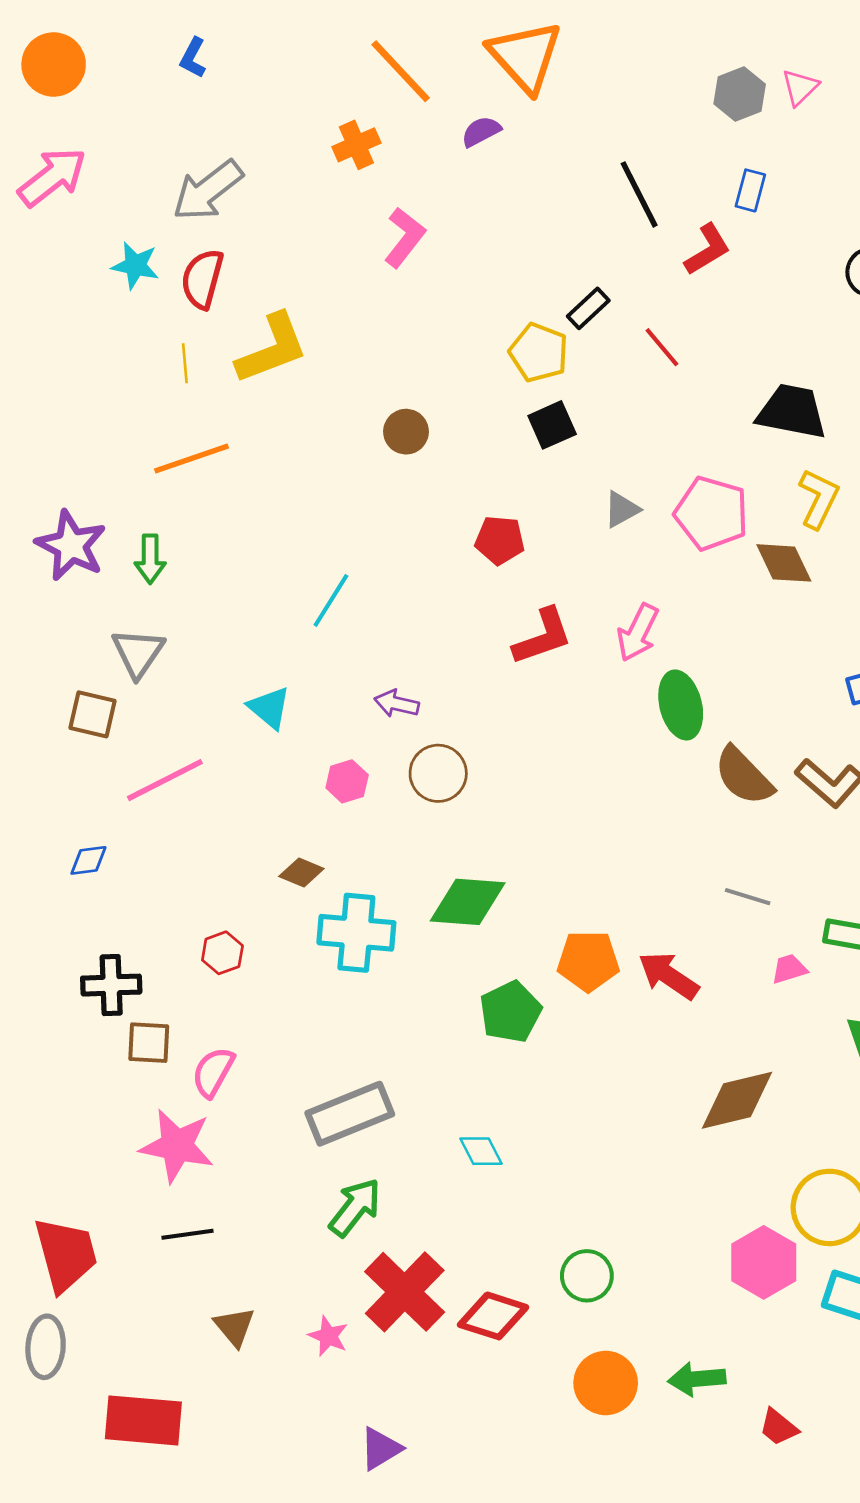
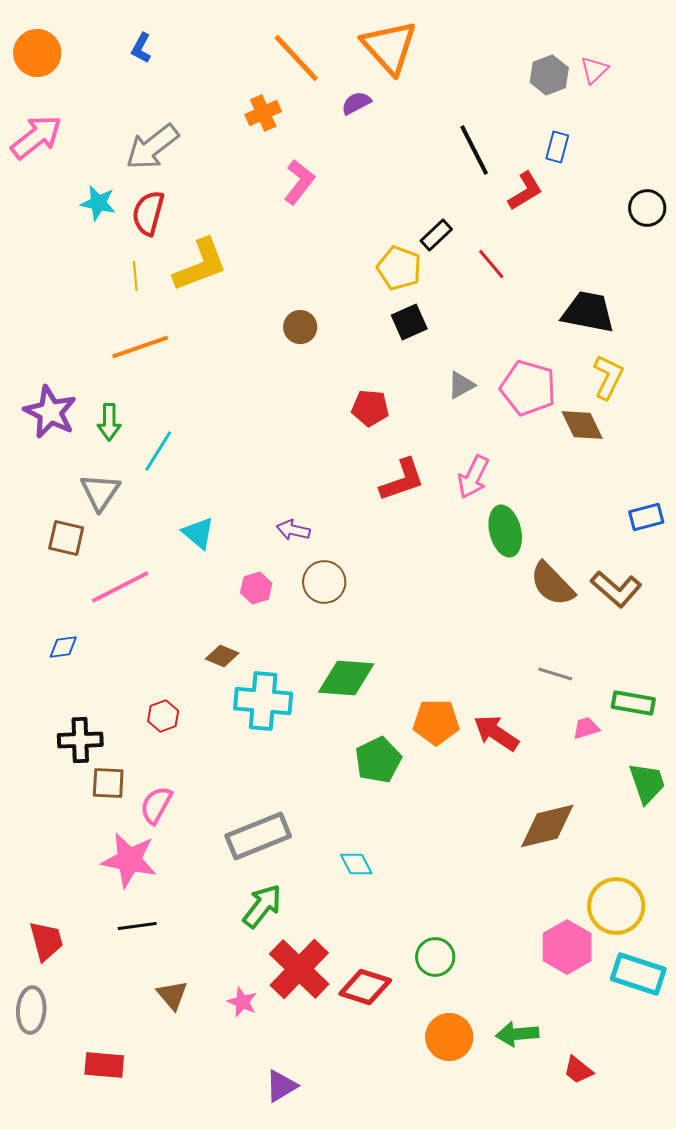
cyan line: (331, 600) -> (158, 451), moved
red trapezoid: (66, 1254) -> (46, 941), size x0.7
red rectangle: (143, 1420) -> (104, 1065), size x0.7

